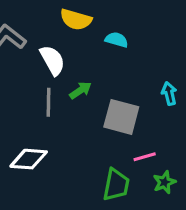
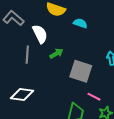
gray line: (48, 102) -> (27, 55), moved
pink line: (145, 157) -> (94, 97), turned 40

